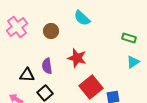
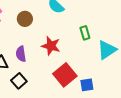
green rectangle: (129, 38) -> (85, 33), moved, turned 56
cyan triangle: (133, 62) -> (107, 50), size x1.5

